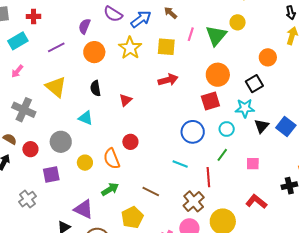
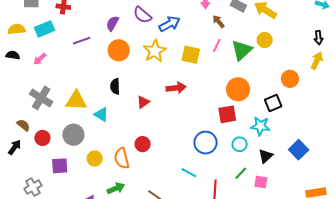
brown arrow: (170, 13) -> (218, 21), moved
red arrow: (168, 80) -> (176, 88), moved
yellow triangle: (56, 87) -> (76, 101), moved, turned -45
black triangle: (262, 126) -> (266, 156), moved
green line: (222, 155) -> (241, 173), moved

